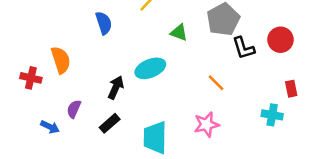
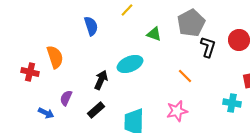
black L-shape: (243, 48) -> (208, 47), turned -145

